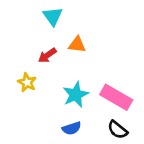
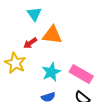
orange triangle: (77, 45) -> (52, 35), size x1.5
yellow star: (27, 82) -> (15, 63), size x1.5

